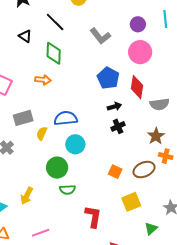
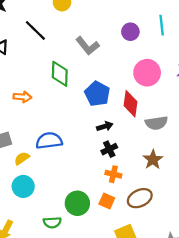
pink circle: (140, 52) -> (147, 73), moved
green diamond: (54, 53) -> (60, 74), moved
yellow semicircle: (42, 133) -> (22, 158), turned 32
cyan circle: (75, 144) -> (23, 186), moved
orange cross: (166, 156) -> (113, 174), moved
green circle: (57, 168) -> (77, 203), moved

